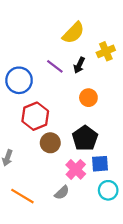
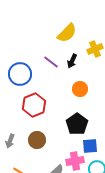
brown circle: (50, 143) -> (37, 140), moved
pink cross: (76, 169) -> (75, 161), moved, turned 36

